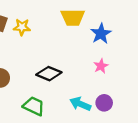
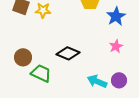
green trapezoid: (34, 106) -> (41, 73), moved

